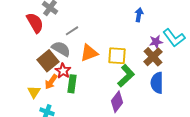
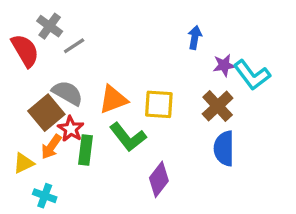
gray line: (72, 31) -> (74, 46), moved
purple star: (156, 42) -> (224, 65), moved
green L-shape: (126, 76) -> (128, 137), moved, turned 95
yellow triangle: (34, 92) -> (23, 163), turned 32

